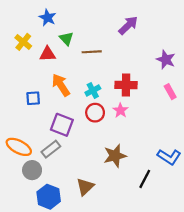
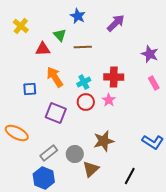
blue star: (48, 18) -> (78, 16), moved
yellow cross: (23, 42) -> (21, 26), moved
gray rectangle: (51, 149) -> (49, 153), moved
gray circle: (32, 170) -> (75, 154), moved
black line: (145, 179) -> (130, 176), moved
brown triangle: (85, 187) -> (91, 169), moved

